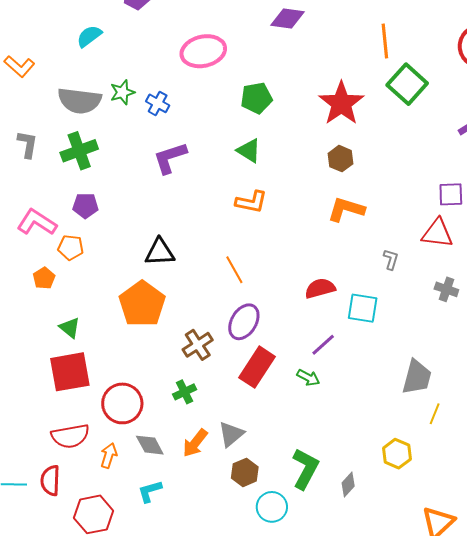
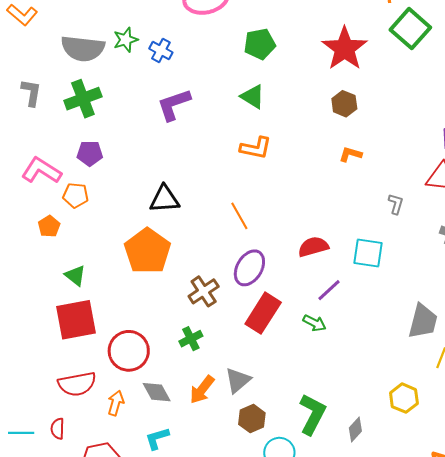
orange L-shape: (346, 209) -> (350, 154), size x0.6
red semicircle: (320, 288) -> (313, 247), moved
red semicircle: (50, 481) -> (58, 429), size x0.7

